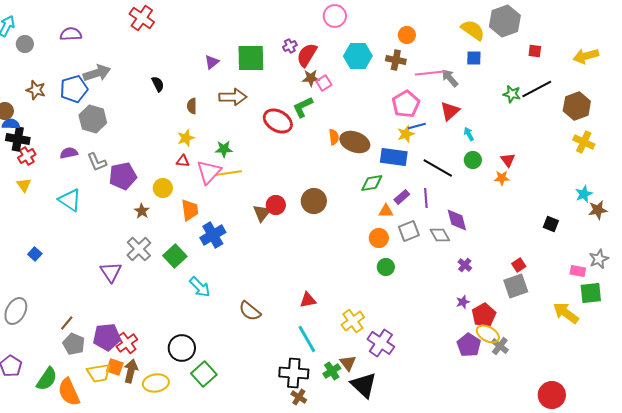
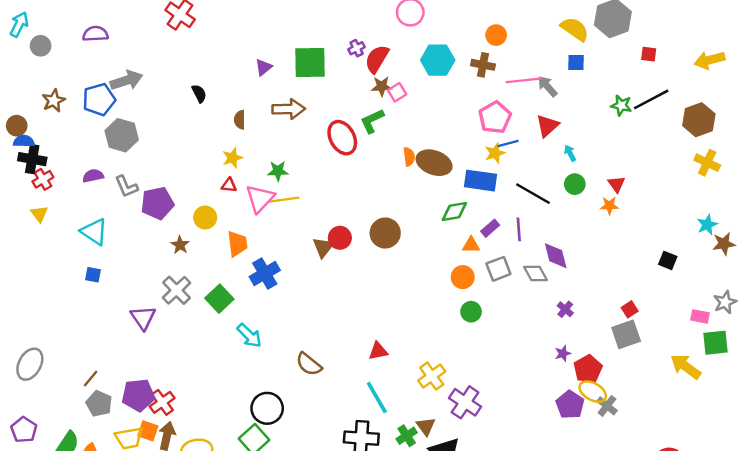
brown star: (36, 90) -> (54, 101), turned 30
red ellipse: (278, 121) -> (342, 138), turned 32
blue square: (35, 254) -> (93, 275), moved, turned -32
black circle: (182, 348) -> (267, 408), moved

